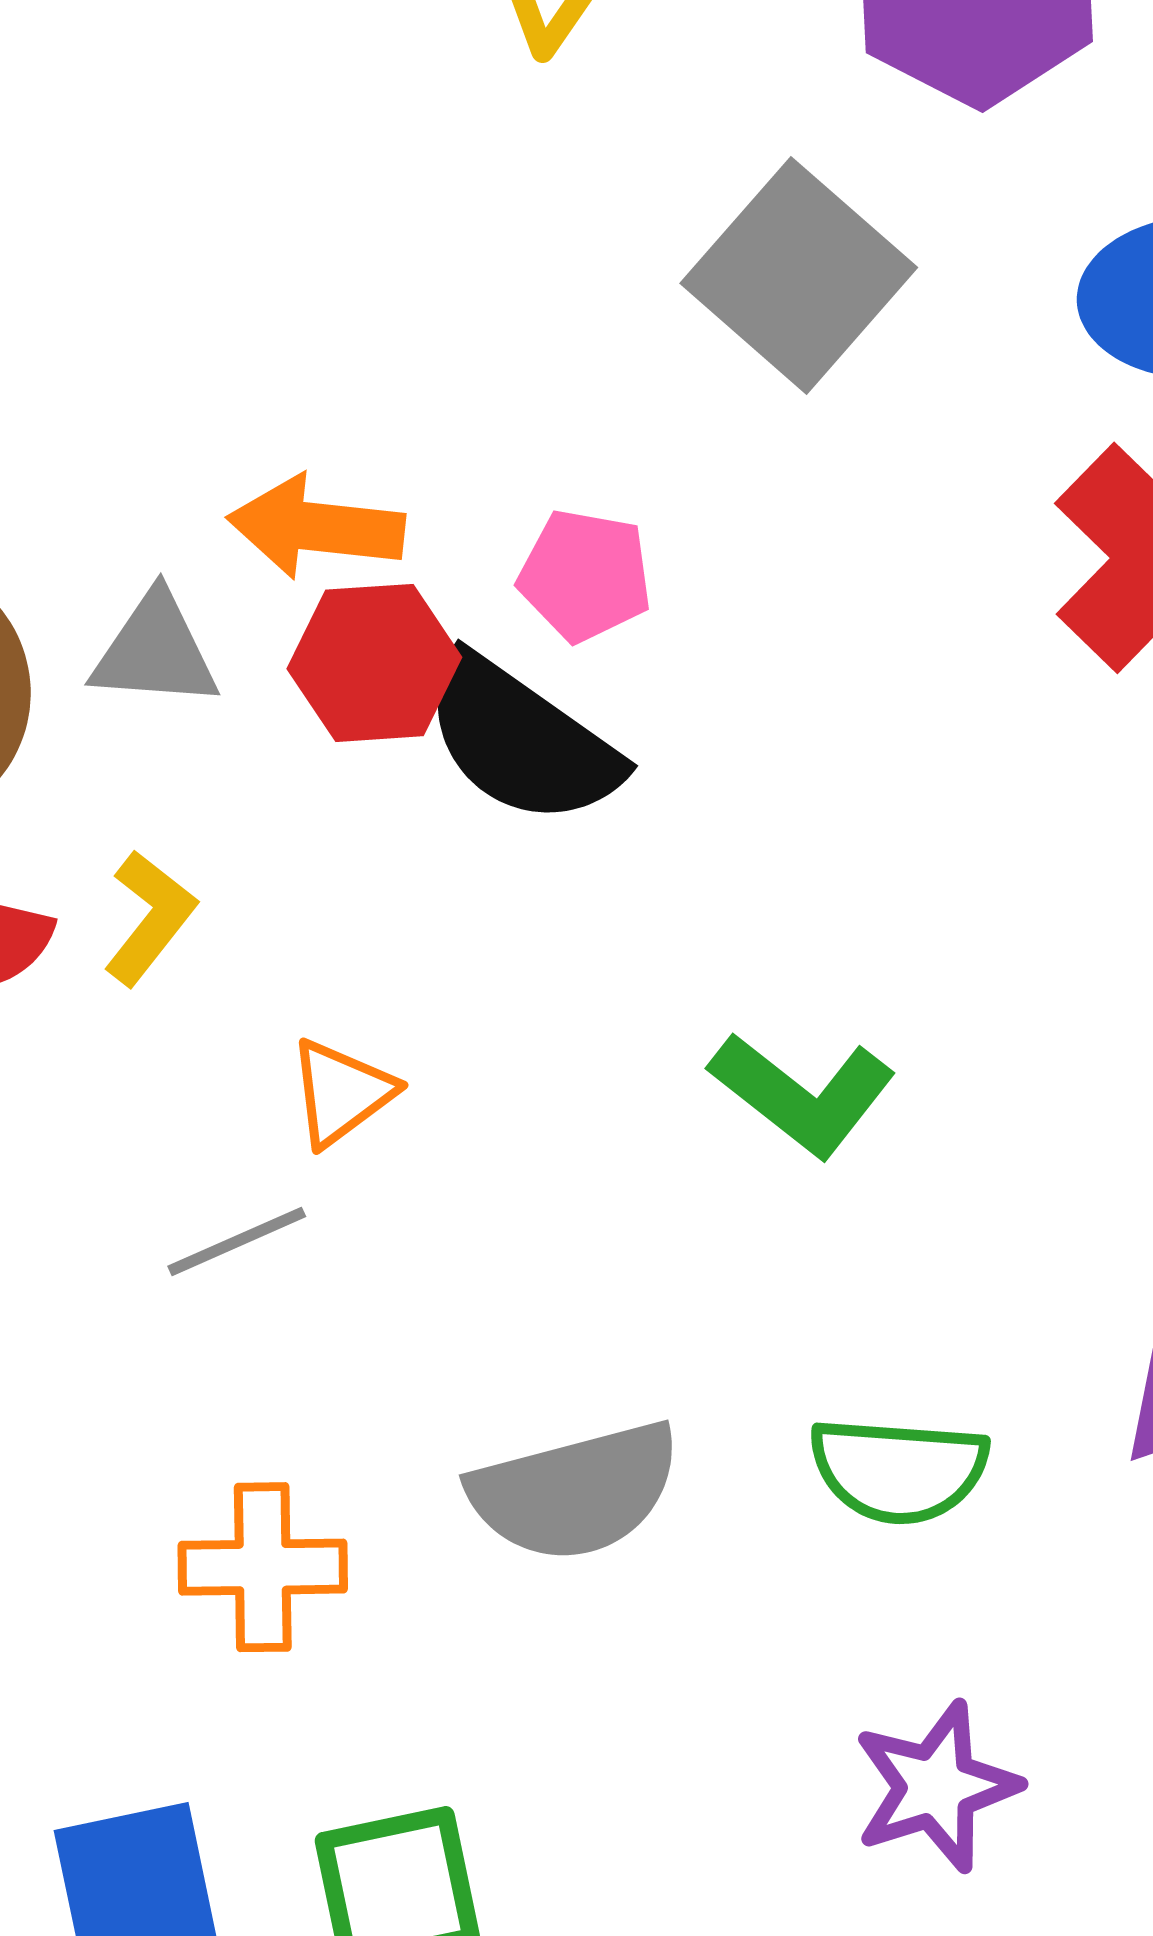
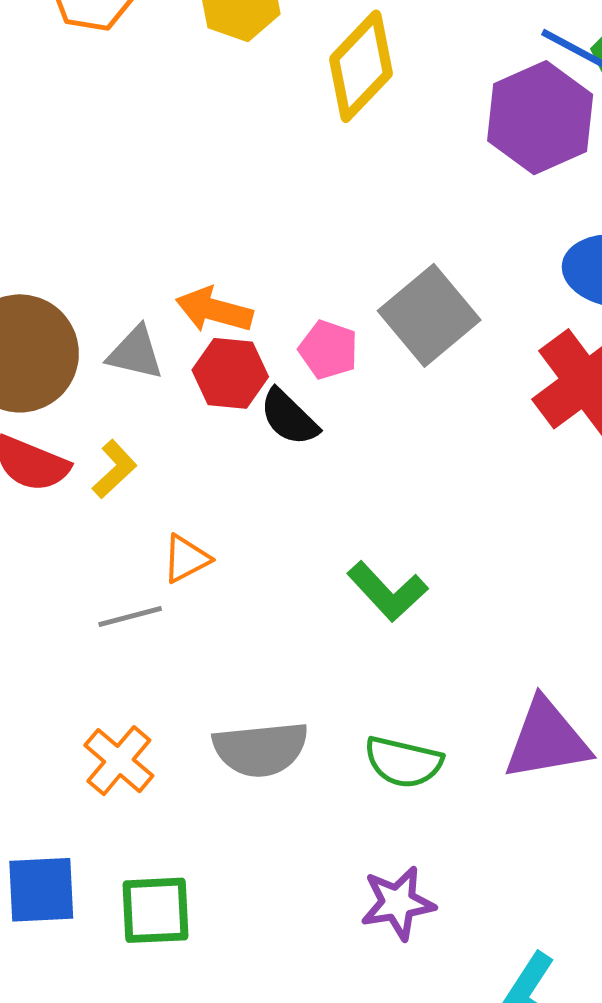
gray square: (799, 275) -> (429, 315), moved
black semicircle: (521, 740) -> (289, 417), size x0.7
orange cross: (263, 1567) -> (119, 761), turned 32

